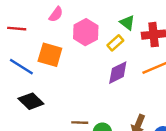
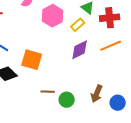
orange square: (50, 55) -> (32, 60), moved

